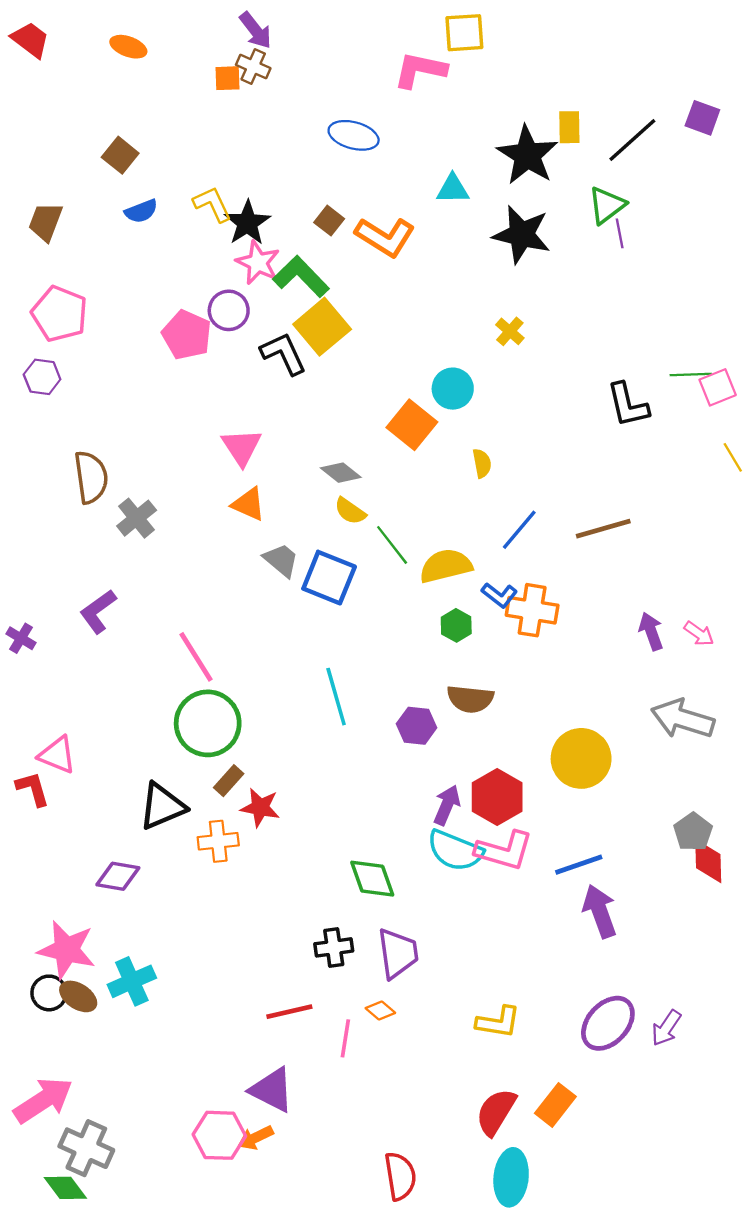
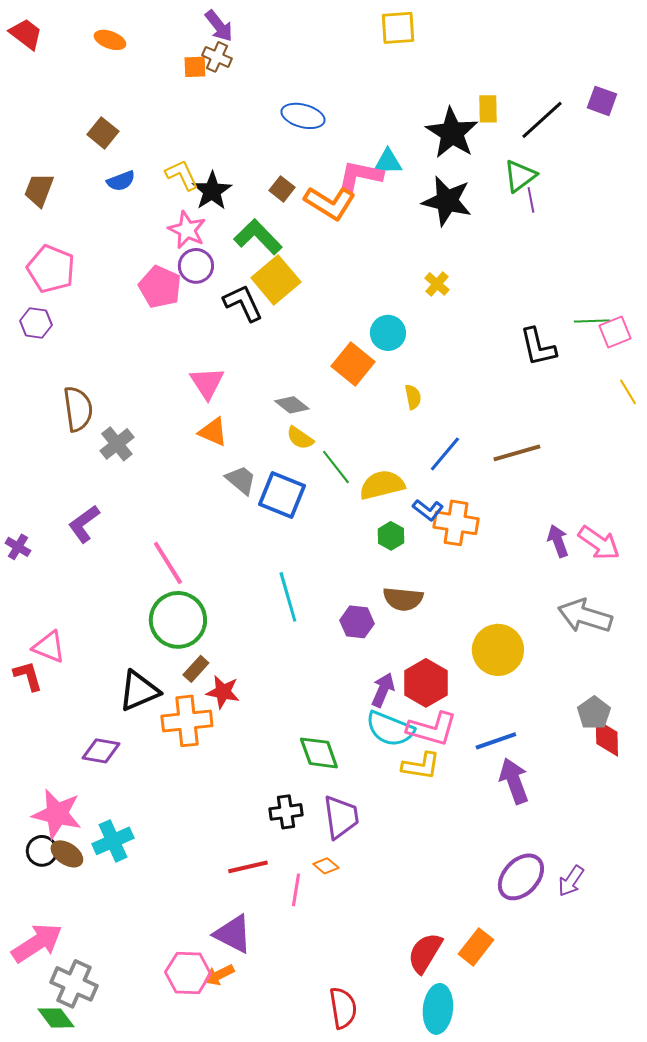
pink L-shape: (420, 70) -> (360, 176), moved
pink star: (258, 263) -> (187, 230), moved
pink arrow: (699, 634) -> (599, 543), size x1.6
orange cross: (218, 841) -> (187, 721), size x1.4
yellow L-shape: (498, 1022) -> (421, 766), moved

